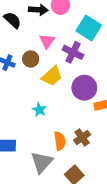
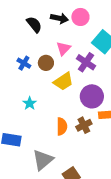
cyan star: (39, 110) -> (30, 103), moved
brown cross: (82, 137) -> (84, 125), moved
orange semicircle: (60, 141) -> (62, 126), moved

